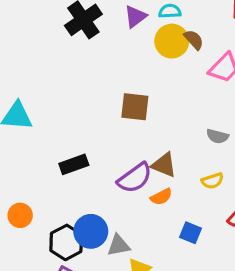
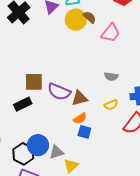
brown square: (135, 107) -> (34, 82), moved
brown triangle: (164, 165) -> (79, 98), turned -30
purple semicircle: (135, 178) -> (59, 92), moved, turned 65
blue square: (190, 233) -> (84, 132), moved

